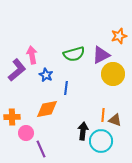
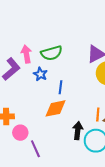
green semicircle: (74, 54) -> (52, 53), moved
orange diamond: (47, 109) -> (56, 108), moved

